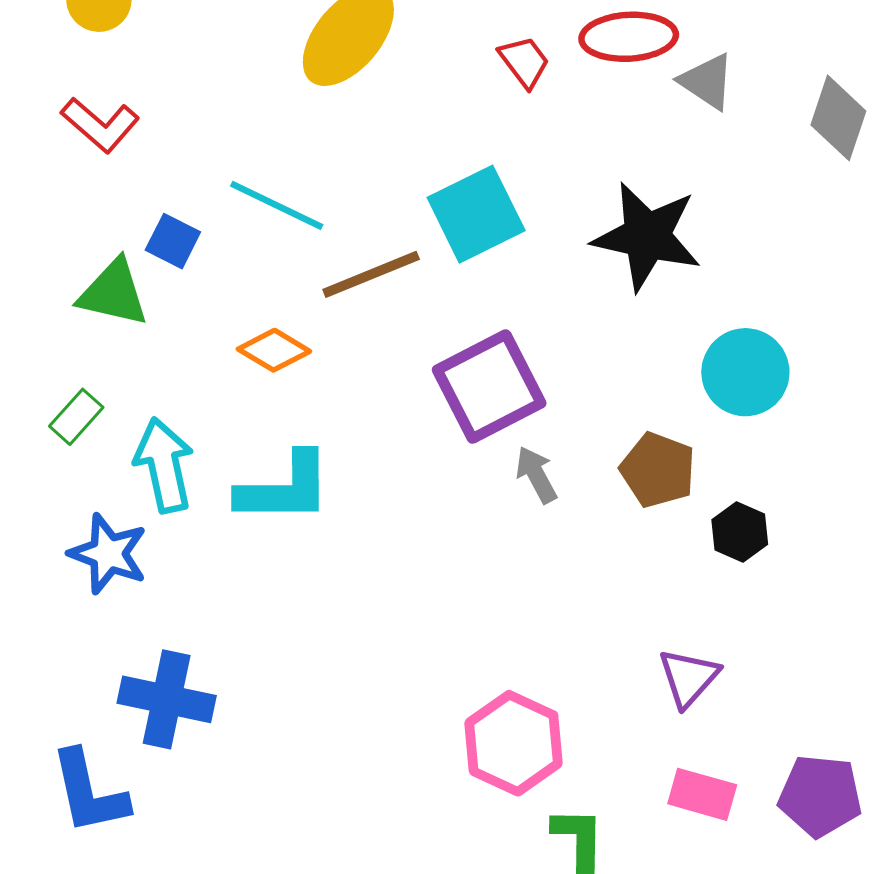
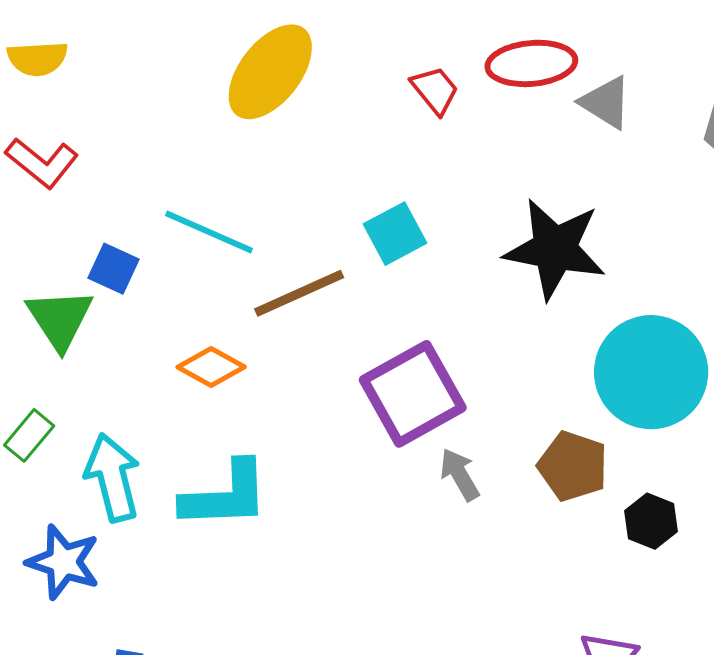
cyan square: (476, 214) -> (395, 234), size x0.7
green triangle: (113, 293) -> (60, 319), turned 46
cyan circle: (745, 372) -> (651, 372), size x1.4

